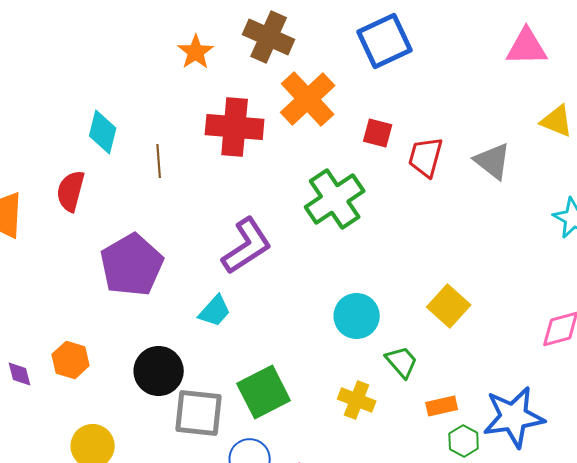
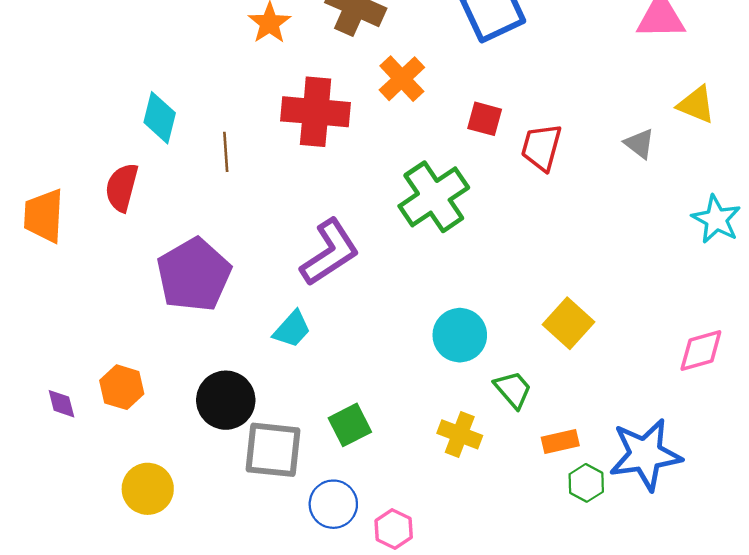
orange cross: (308, 99) -> (402, 79), size x0.7
gray triangle: (493, 161) -> (639, 144), moved, size x0.7
green square: (264, 392) -> (350, 425), size x0.7

